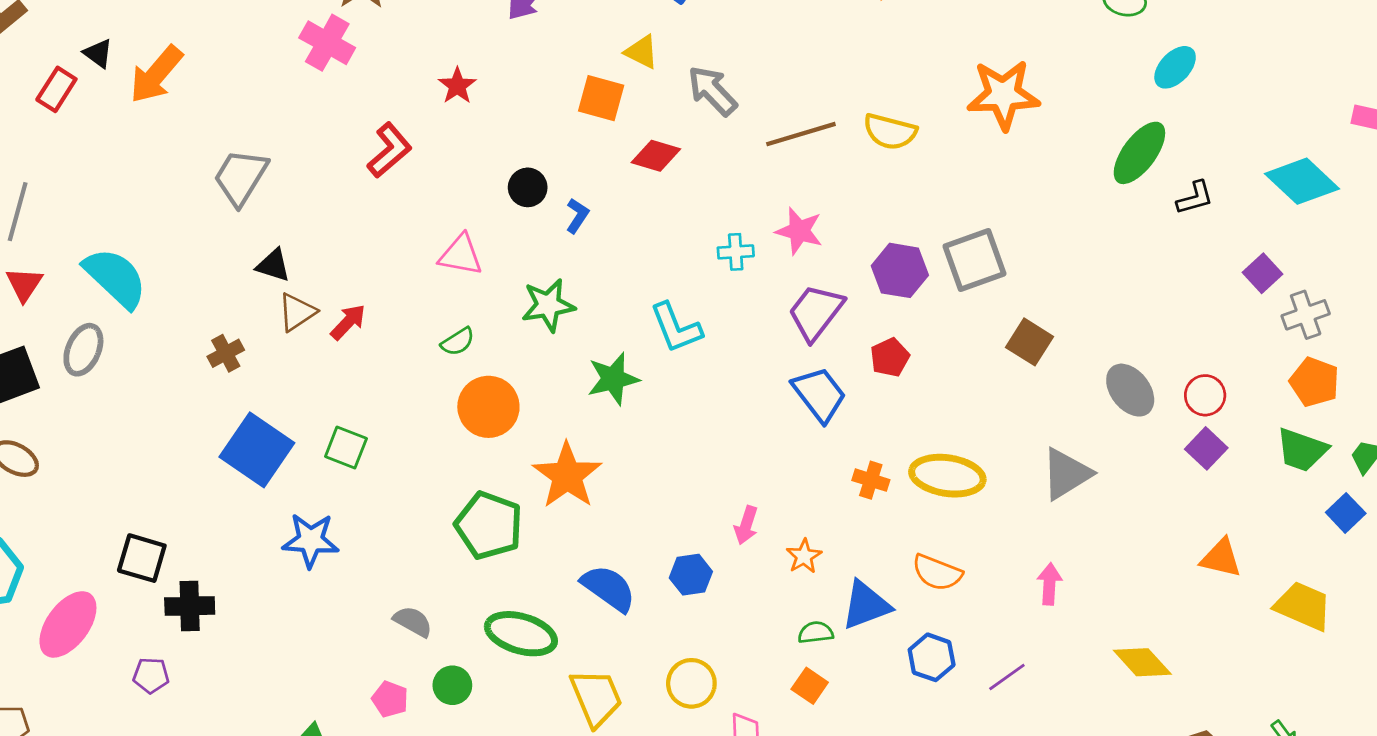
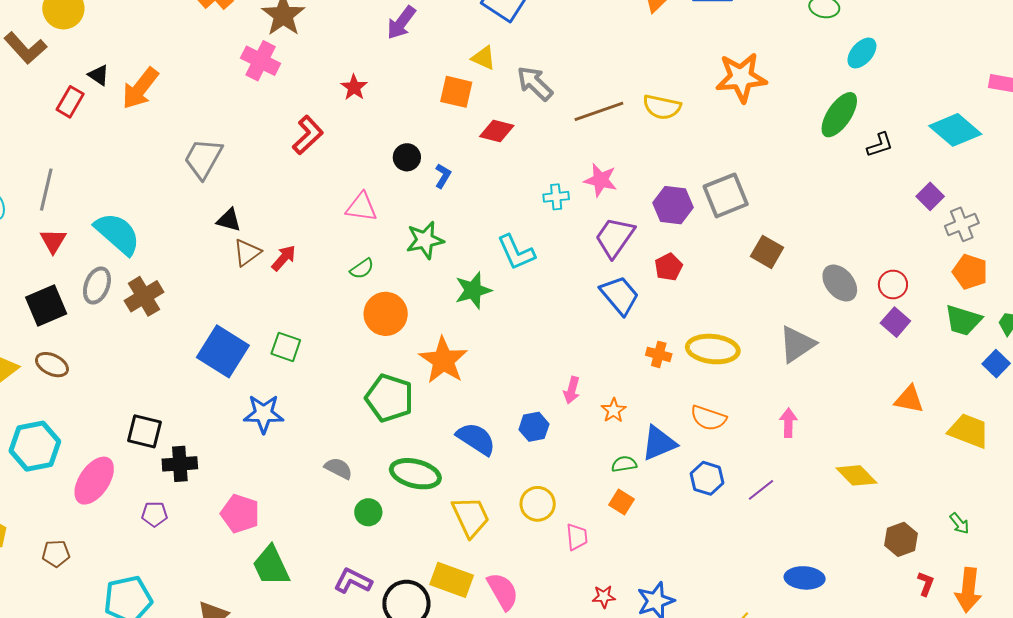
brown cross: (226, 353) -> (144, 296), moved, size x1.5
pink pentagon: (390, 699) -> (240, 514), moved, size x1.5

